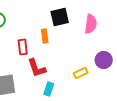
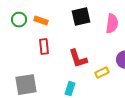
orange rectangle: (45, 36) -> (41, 21), moved, turned -64
red L-shape: (37, 68) -> (78, 59), moved

